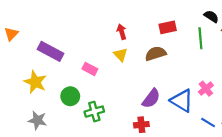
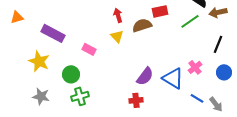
orange triangle: (11, 34) -> (17, 17), turned 32
green line: (200, 38) -> (190, 21), turned 60
brown semicircle: (156, 54) -> (142, 25), moved
green cross: (94, 112) -> (80, 96), moved

